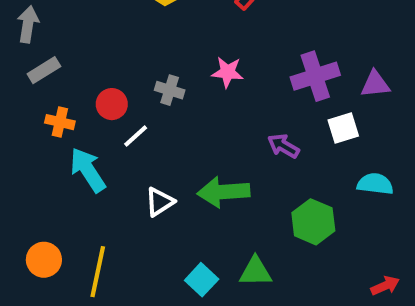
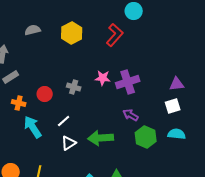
purple cross: (315, 76) -> (128, 82), moved
white square: (343, 128) -> (173, 106), moved
white line: (136, 136) -> (64, 121), moved
green hexagon: (313, 222) -> (146, 137), moved

